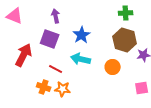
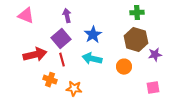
purple square: (50, 39) -> (61, 39), turned 30
red arrow: (24, 55) -> (35, 55), turned 50
red line: (56, 69) -> (62, 60), moved, turned 48
orange cross: (44, 87) -> (50, 80), moved

